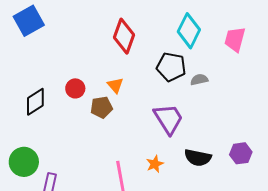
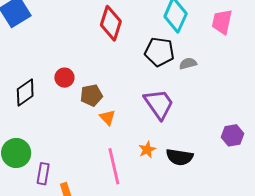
orange triangle: (115, 85) -> (107, 118), moved
black semicircle: (198, 158) -> (180, 157), moved

